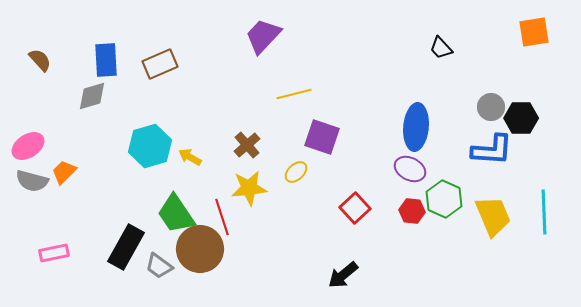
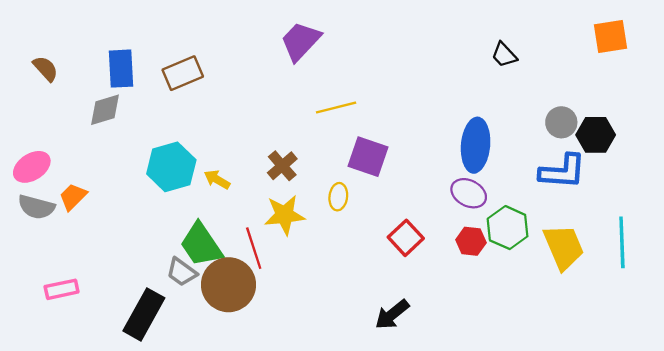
yellow ellipse: (296, 172) -> (338, 197), turned -40
black rectangle: (126, 247) -> (144, 314), moved
gray trapezoid: (159, 266) -> (182, 272), moved

